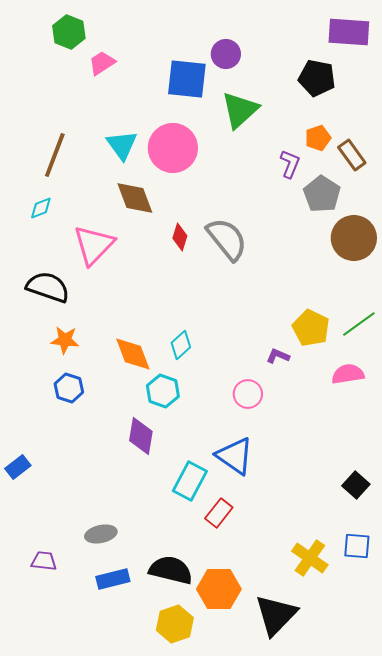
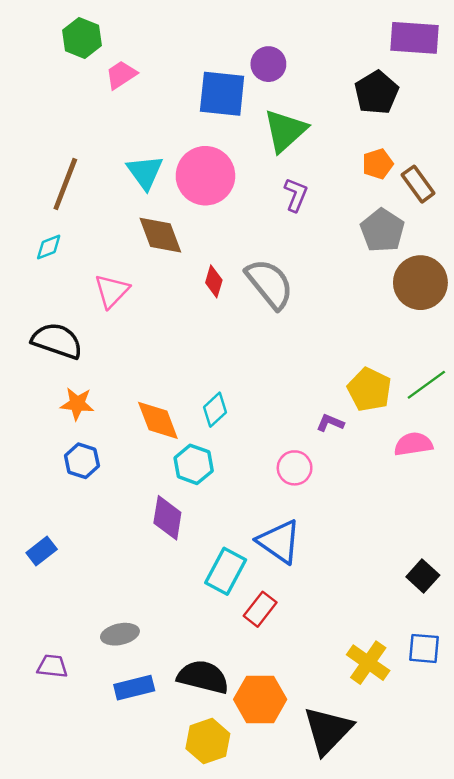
black pentagon: (317, 78) -> (376, 93), turned 30
purple L-shape: (290, 164) -> (296, 195), moved
pink triangle: (94, 245) -> (112, 291), size x0.7
blue rectangle: (18, 467) -> (42, 551), moved

